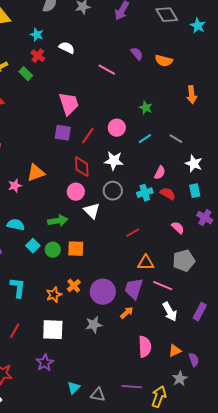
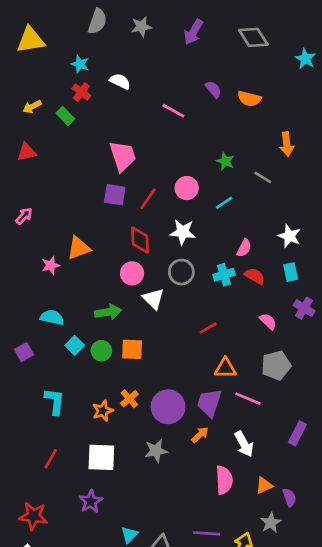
cyan star: (198, 26) -> (305, 59), moved
gray line: (176, 139) -> (263, 177), moved
white arrow: (170, 312) -> (244, 444), moved

